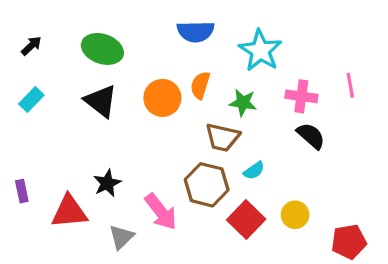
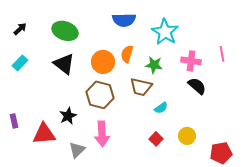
brown hexagon: (207, 185) -> (100, 95), moved
pink arrow: (161, 212) -> (102, 134), turned 35
red square: (246, 220) -> (156, 139), size x0.6

